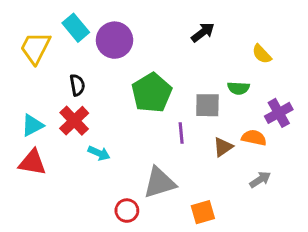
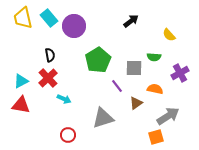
yellow trapezoid: (35, 48) -> (23, 18), moved, turned -40
purple line: (181, 133) -> (117, 86), turned -32
orange semicircle: (254, 138) -> (155, 89), moved
brown triangle: (223, 147) -> (136, 103), moved
gray arrow: (260, 180) -> (168, 116), size x1.6
red circle: (127, 211) -> (68, 135), moved
orange square: (203, 212) -> (156, 137), moved

